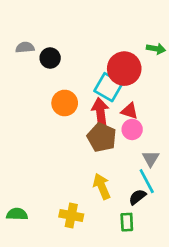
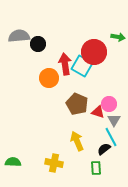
gray semicircle: (25, 47) -> (19, 36), size x1.5
red triangle: (129, 111) -> (98, 112), moved
red arrow: (100, 112) -> (65, 64), moved
pink circle: (132, 129) -> (109, 104), moved

